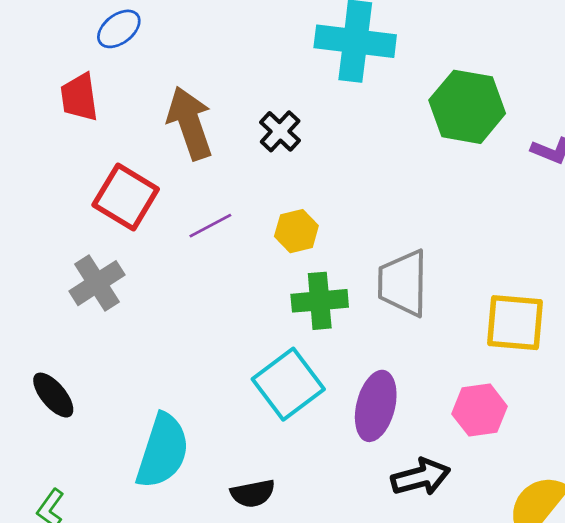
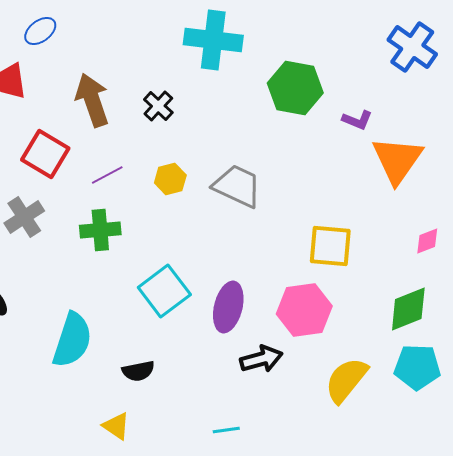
gray trapezoid: (403, 283) -> (237, 186), moved, turned 114
green cross: (320, 301) -> (100, 230), moved
pink hexagon: (480, 410) -> (304, 310), size x1.4

